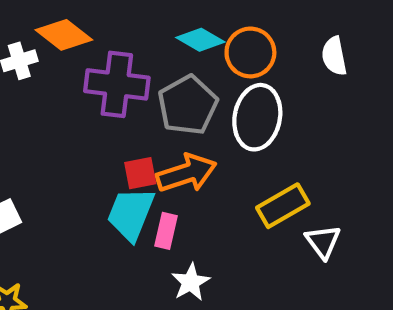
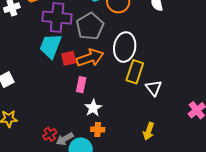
white ellipse: (257, 117) -> (125, 47), moved
yellow rectangle: (283, 206) -> (135, 72), turned -40
cyan trapezoid: (131, 214) -> (51, 46), moved

